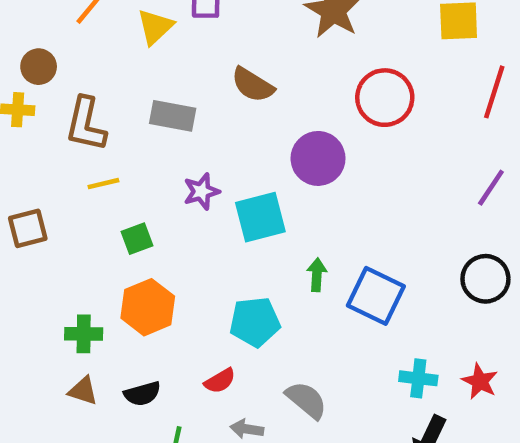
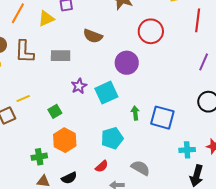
yellow triangle: (155, 27) -> (46, 19), turned 30
brown L-shape: (86, 124) -> (24, 52), moved
yellow line: (103, 184) -> (23, 99), moved

